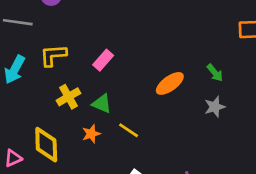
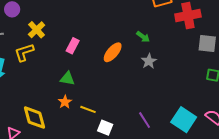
pink rectangle: (103, 60) -> (73, 46), moved
yellow cross: (69, 97) -> (37, 30), moved
yellow line: (129, 130) -> (88, 109), moved

